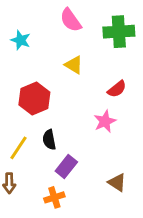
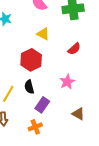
red hexagon: (34, 98) -> (31, 60), moved
pink star: (105, 121) -> (67, 82), moved

